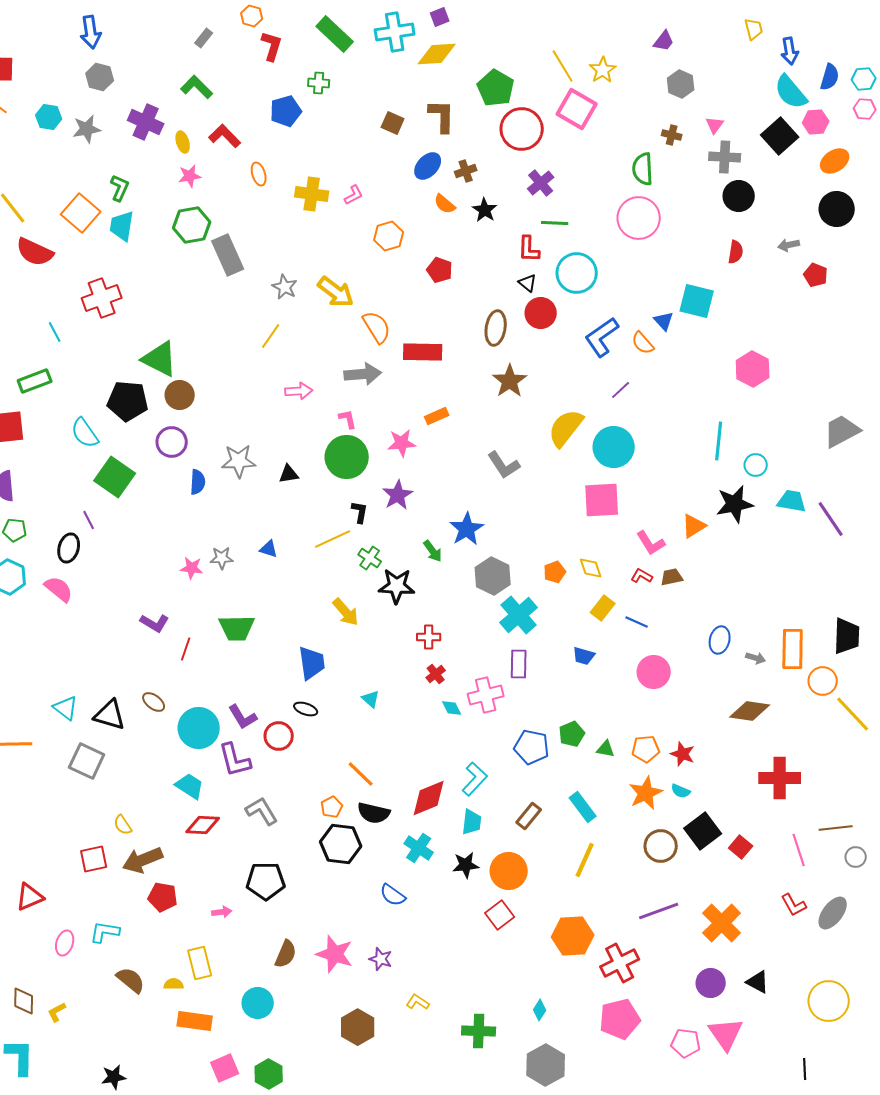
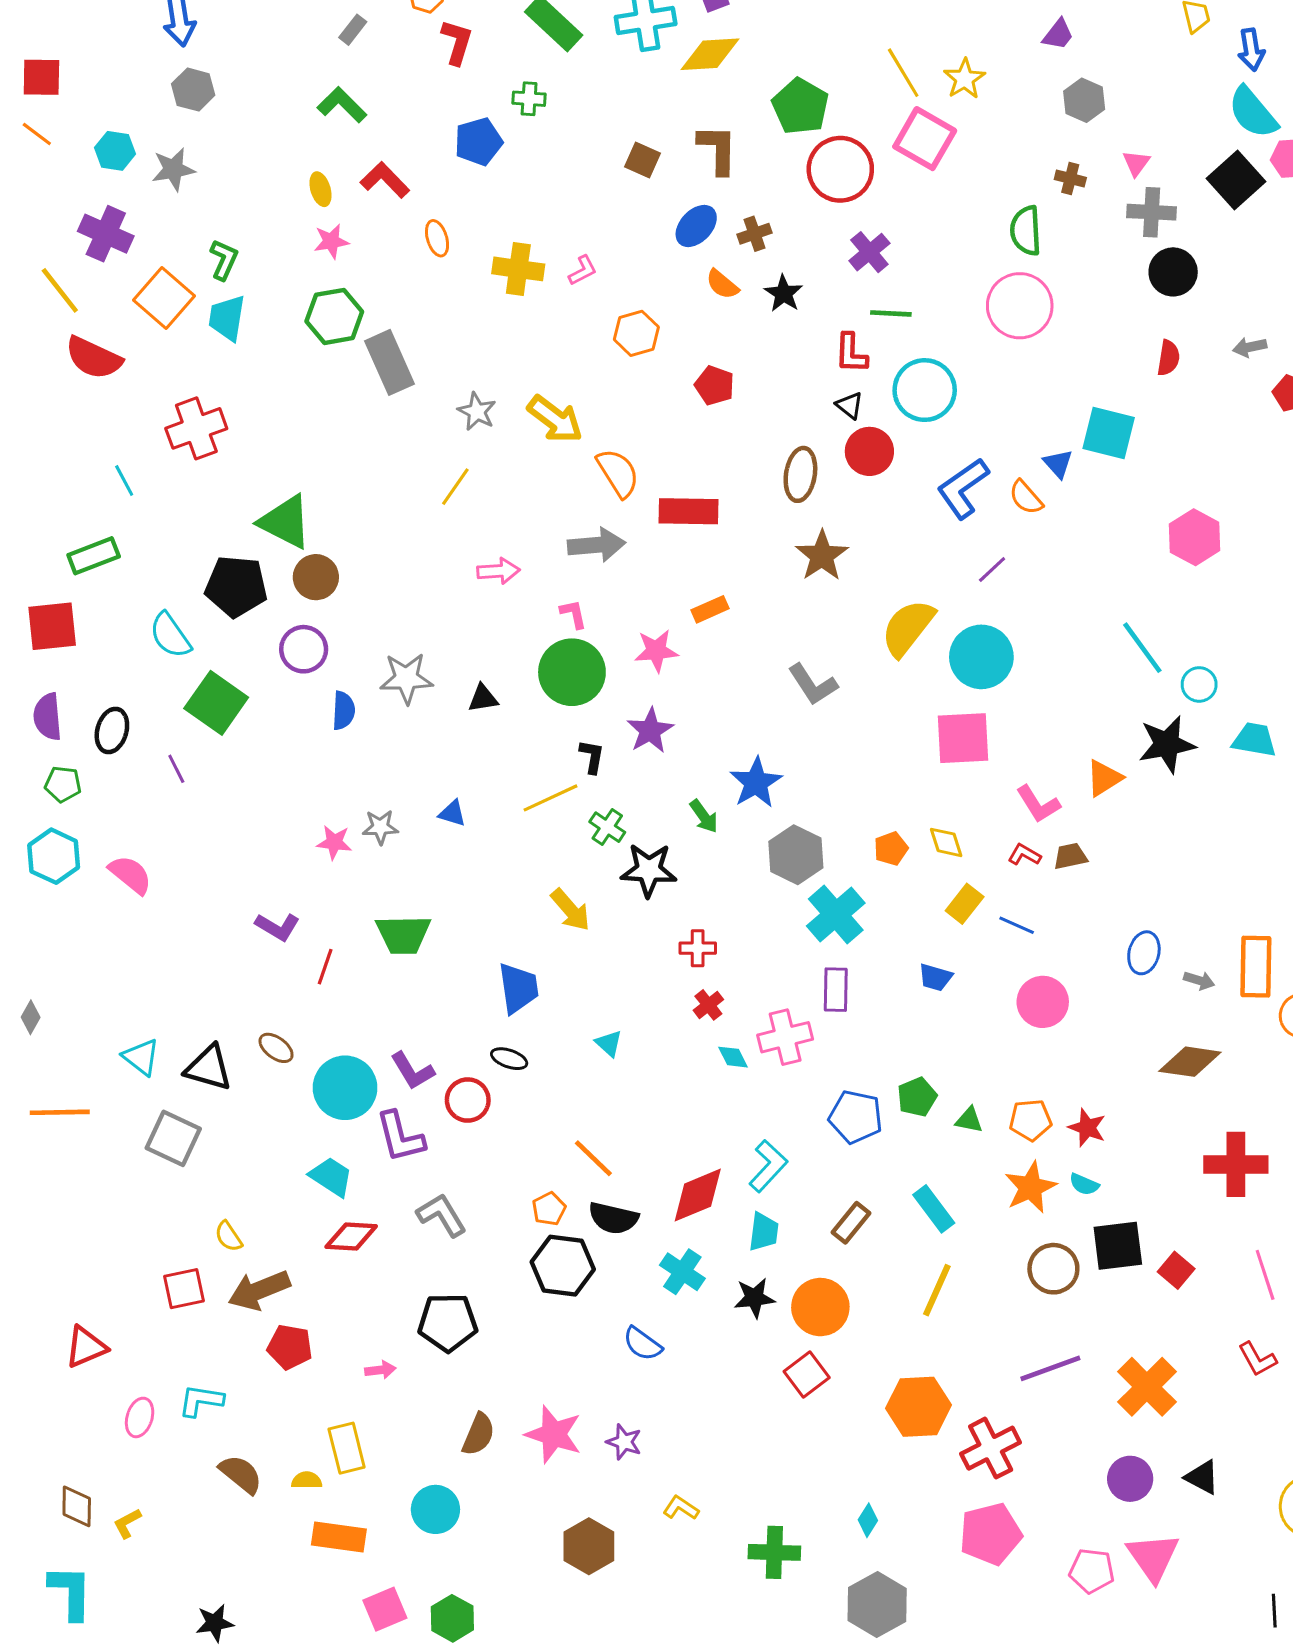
purple cross: (146, 122) -> (106, 234), moved
cyan line: (719, 441) -> (1142, 648), turned -42
black ellipse: (69, 548) -> (112, 730), moved
black square: (703, 831) -> (1118, 1246), turned 30

